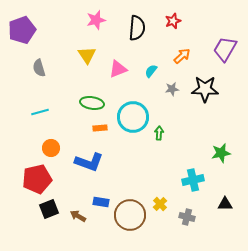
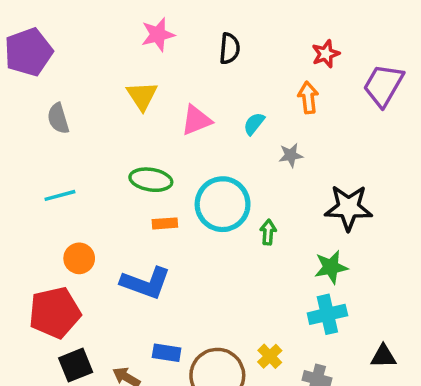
red star: (173, 21) -> (326, 54), moved
black semicircle: (137, 28) -> (230, 49), size x0.7
orange arrow: (182, 56) -> (308, 97), turned -54
black star: (205, 89) -> (348, 208), moved
green star: (221, 153) -> (331, 267), moved

